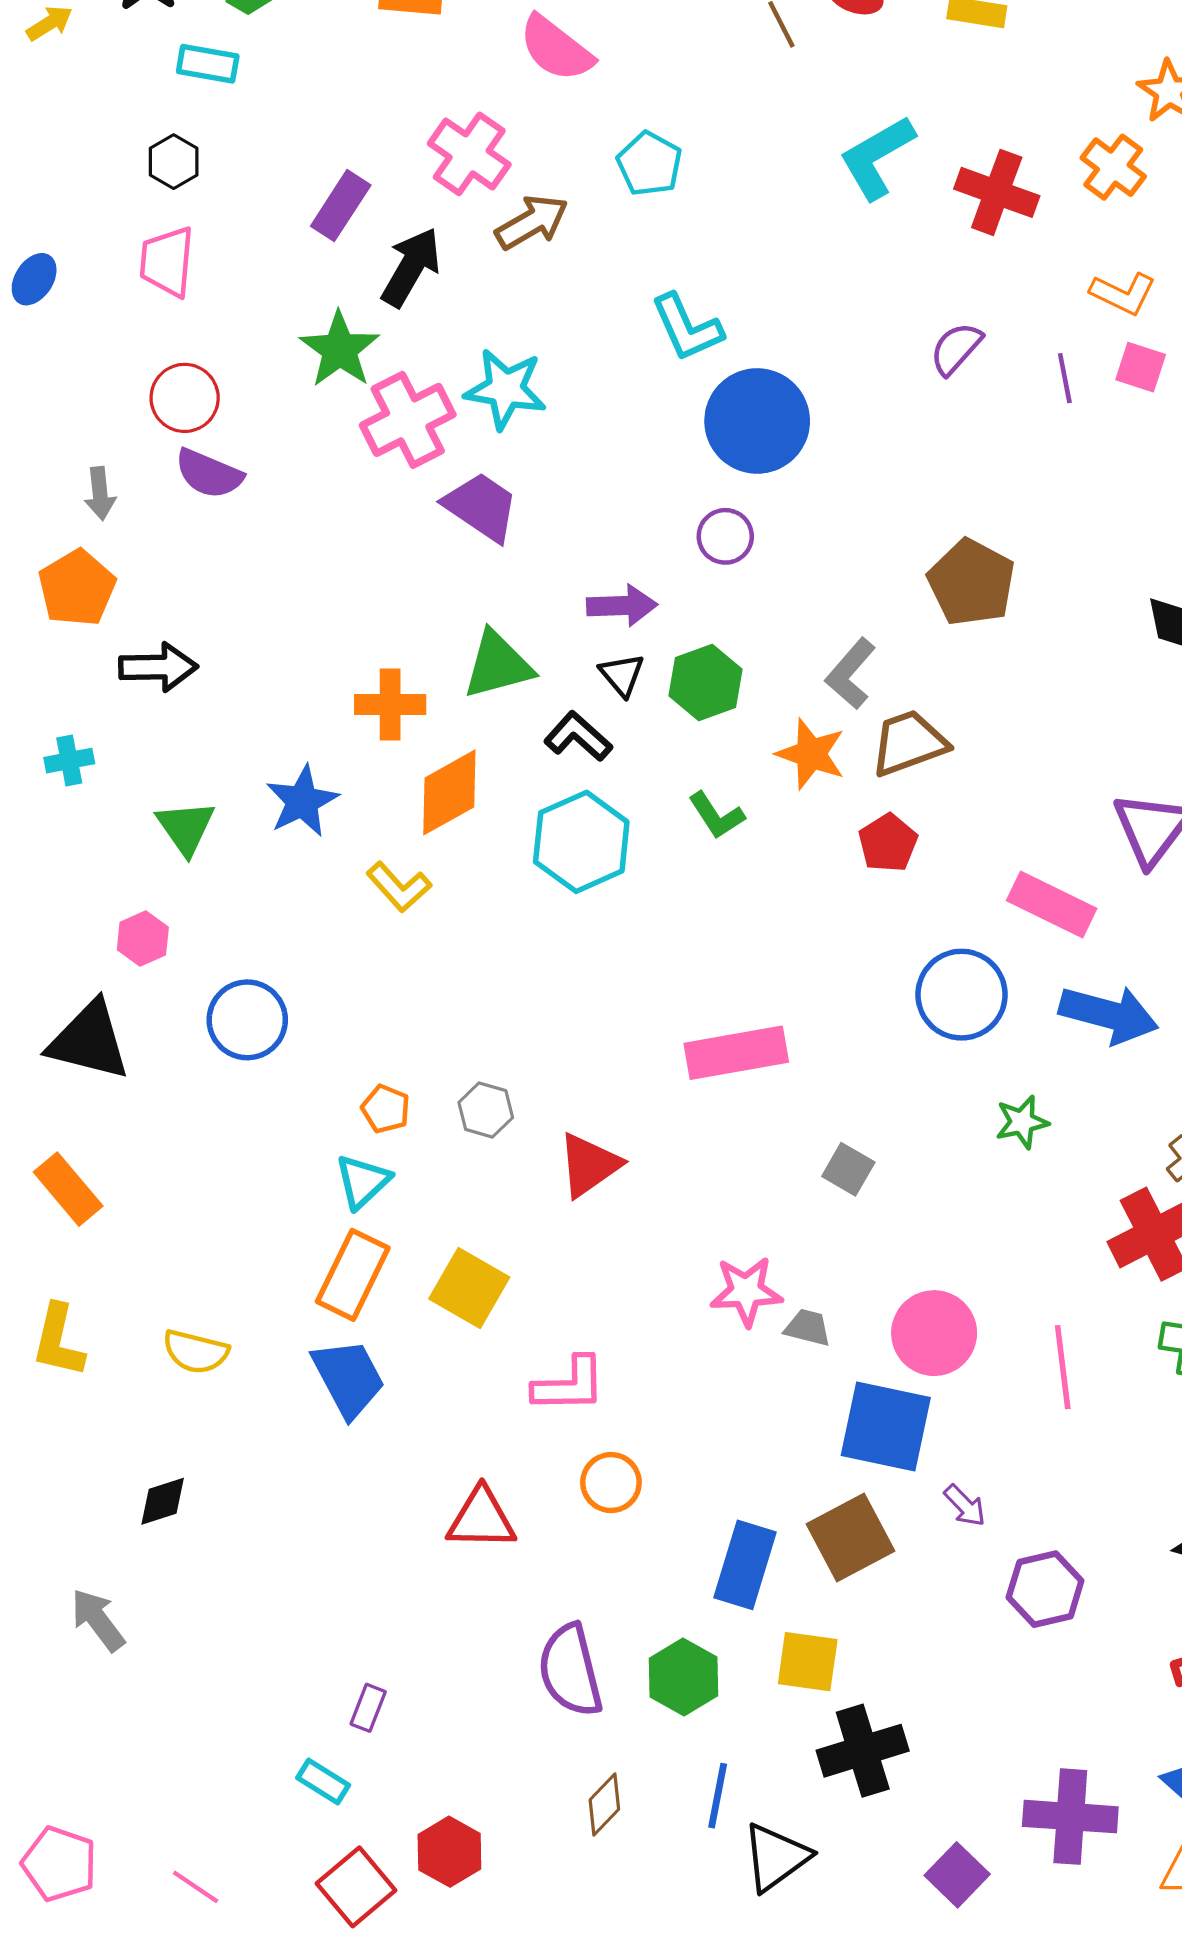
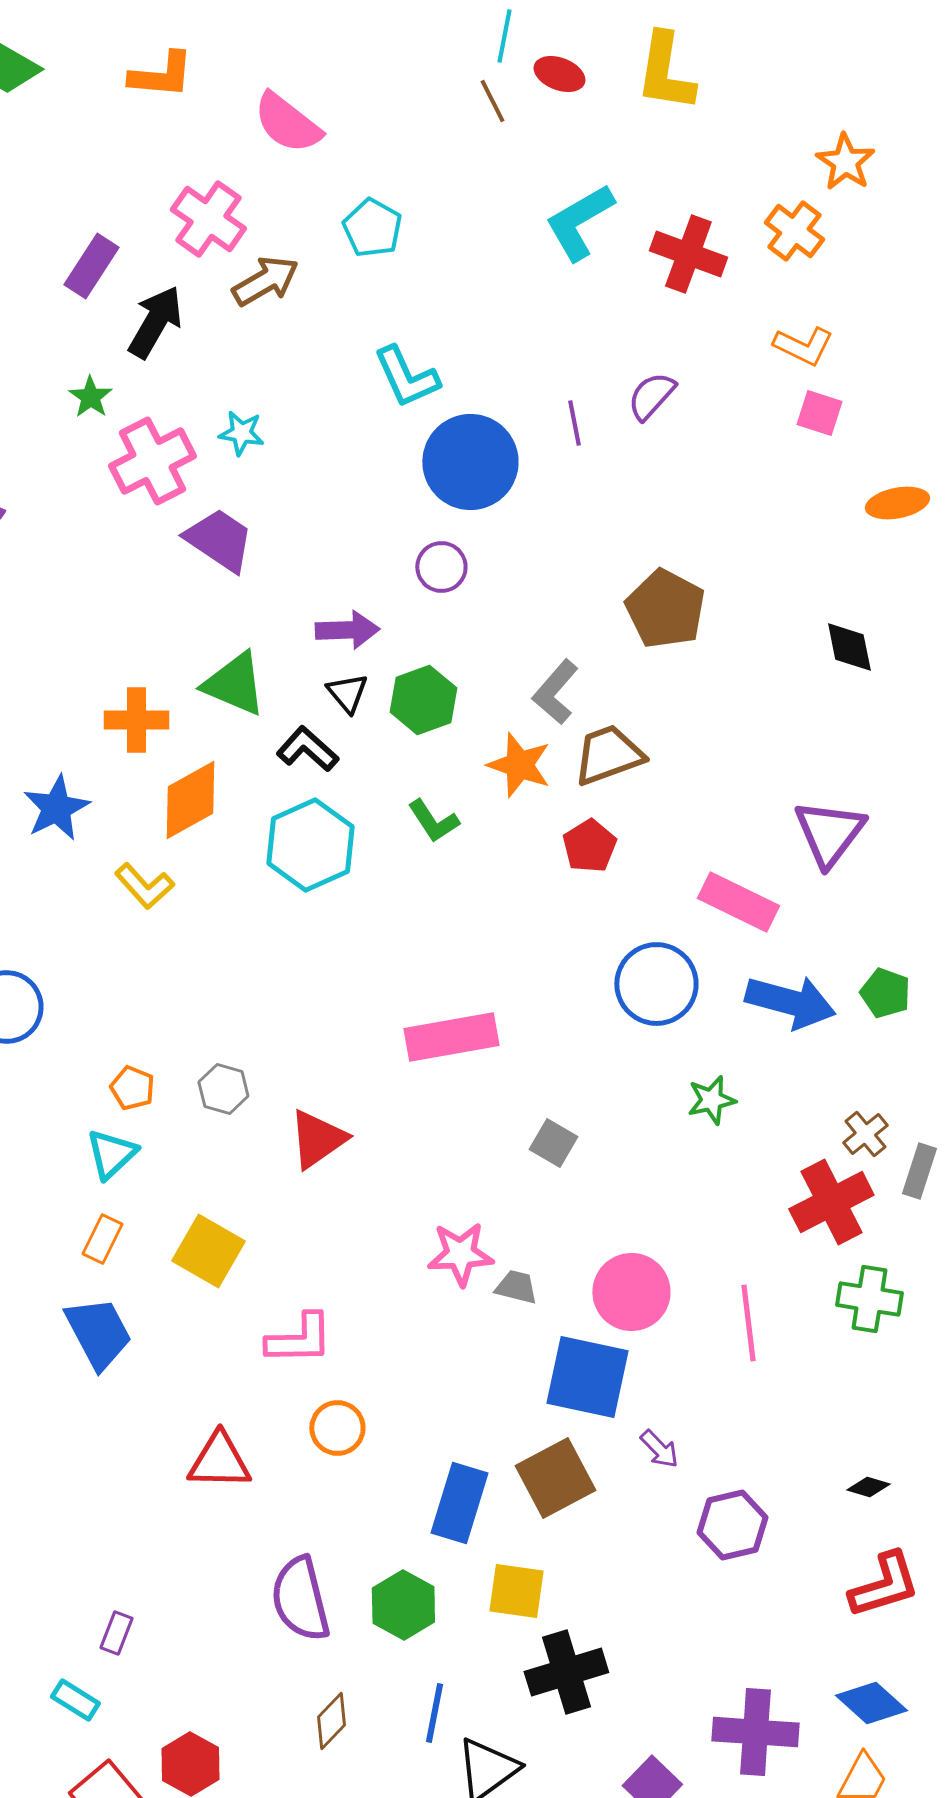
green star: (340, 350) -> (90, 397), size x0.6
purple line: (1065, 378) -> (574, 423), moved
cyan star: (505, 389) -> (241, 433), size x0.6
green triangle: (498, 665) -> (234, 684), turned 38
orange rectangle: (353, 1275) -> (102, 1239), size x0.6

